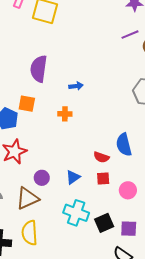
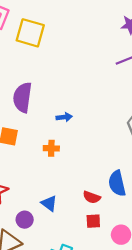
blue triangle: (73, 177) -> (49, 203), moved, turned -49

